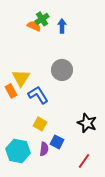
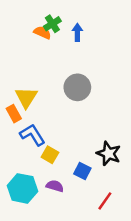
blue L-shape: (38, 95) -> (32, 135), moved
blue square: (57, 142) -> (82, 171), moved
purple semicircle: (44, 149) -> (55, 186), turned -80

